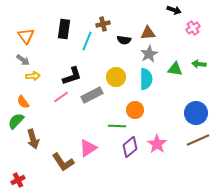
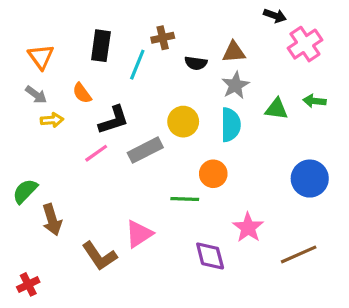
pink cross: (193, 28) -> (305, 44), size x1.5
orange semicircle: (23, 102) -> (82, 93), moved
brown line: (198, 140) -> (299, 254), moved
purple diamond: (130, 147) -> (210, 256), moved, turned -65

